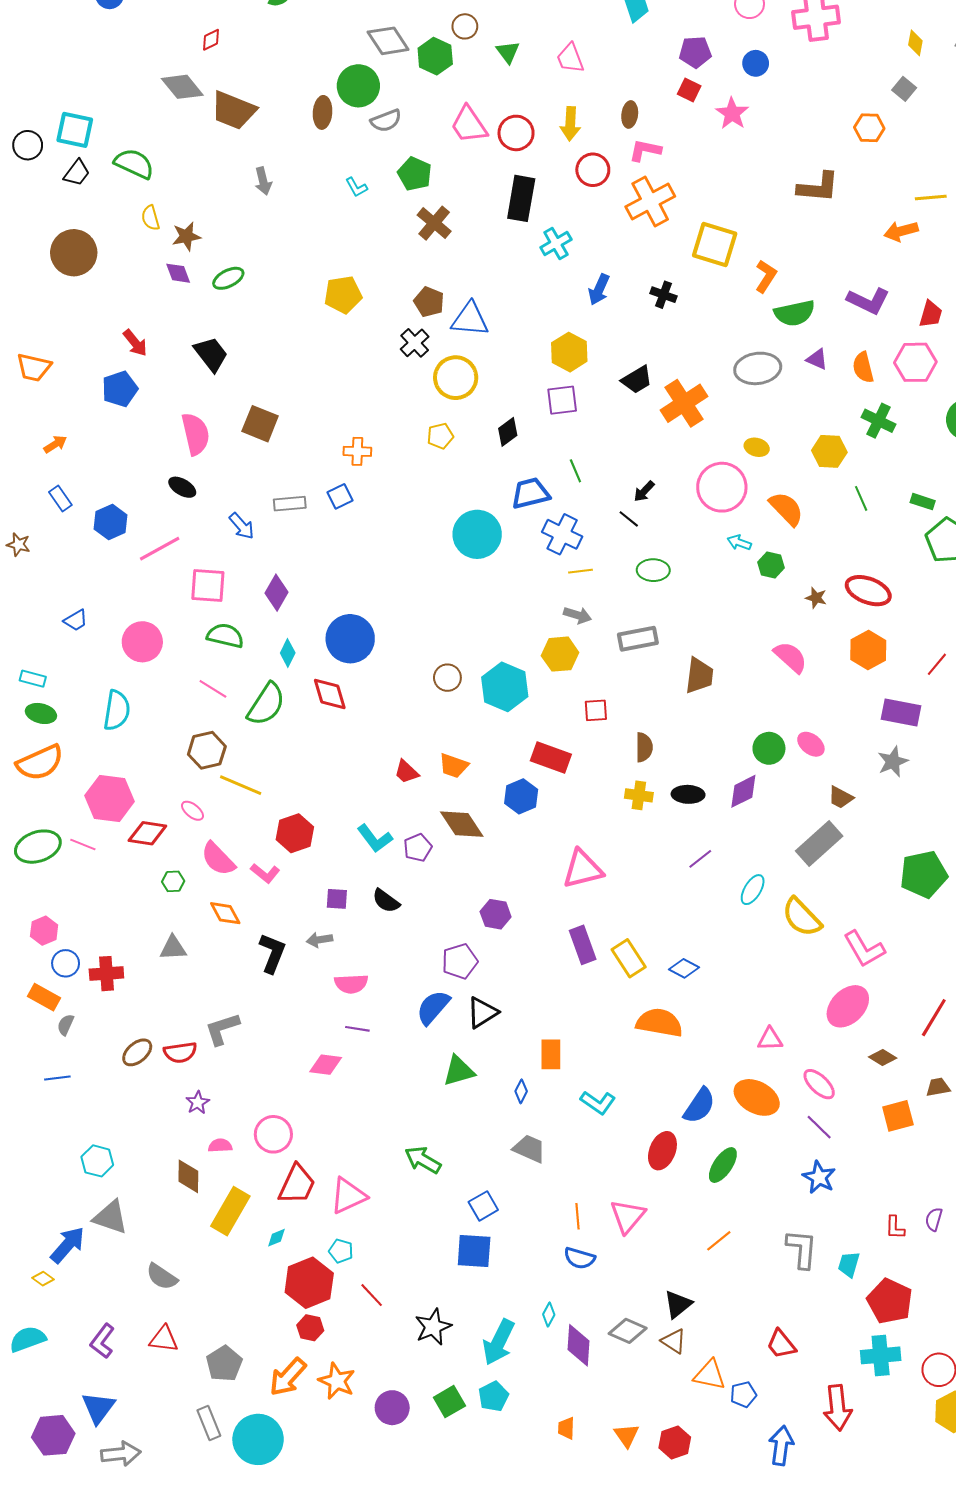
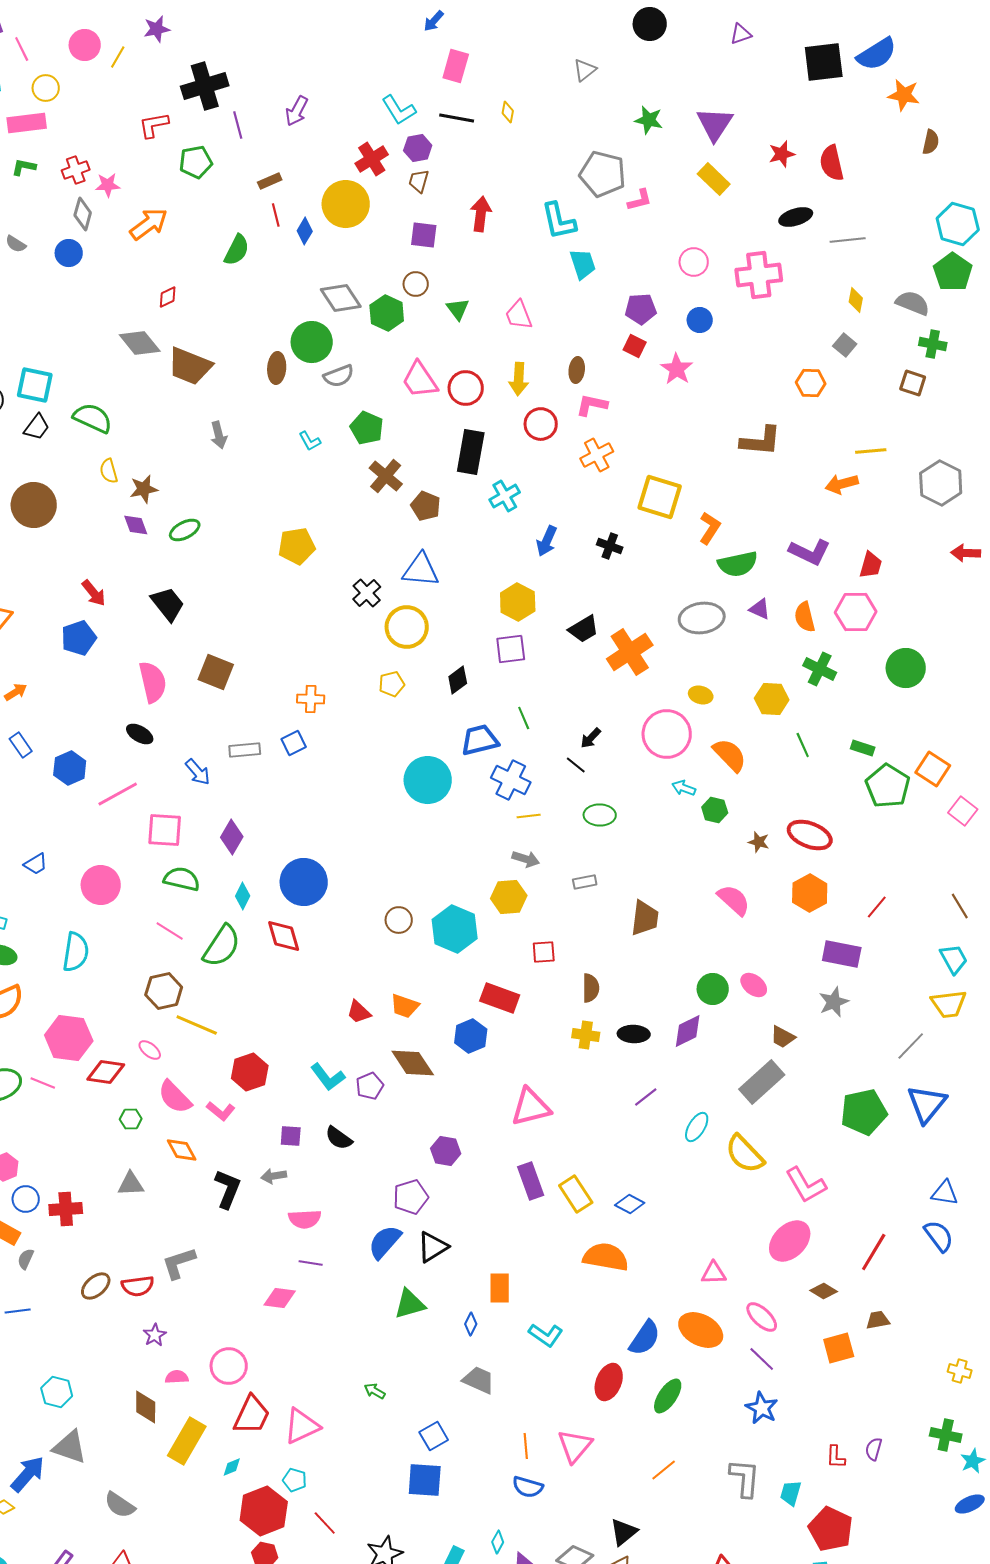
orange cross: (650, 202) -> (597, 455), size x0.7
brown pentagon: (429, 302) -> (426, 506), moved
gray rectangle: (638, 639) -> (585, 882), size x0.6
green arrow: (423, 1160) -> (375, 1391), size x0.6

